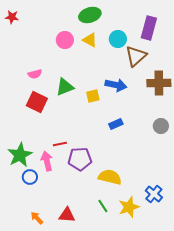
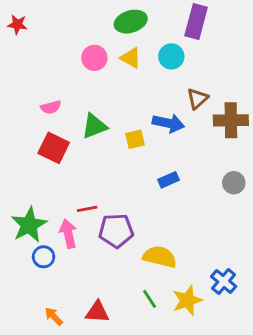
purple rectangle: (149, 28) -> (196, 22), moved
brown triangle: (136, 56) -> (197, 99), moved, size x0.7

